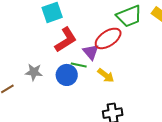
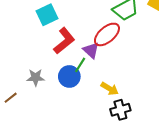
green line: (79, 65) -> (80, 65), turned -63
yellow arrow: (106, 75) -> (110, 89), moved

